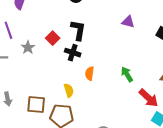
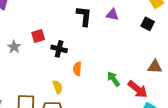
black L-shape: (78, 30) -> (84, 16), moved
red square: (53, 38) -> (38, 36), turned 32
green arrow: (127, 74) -> (114, 79), moved

